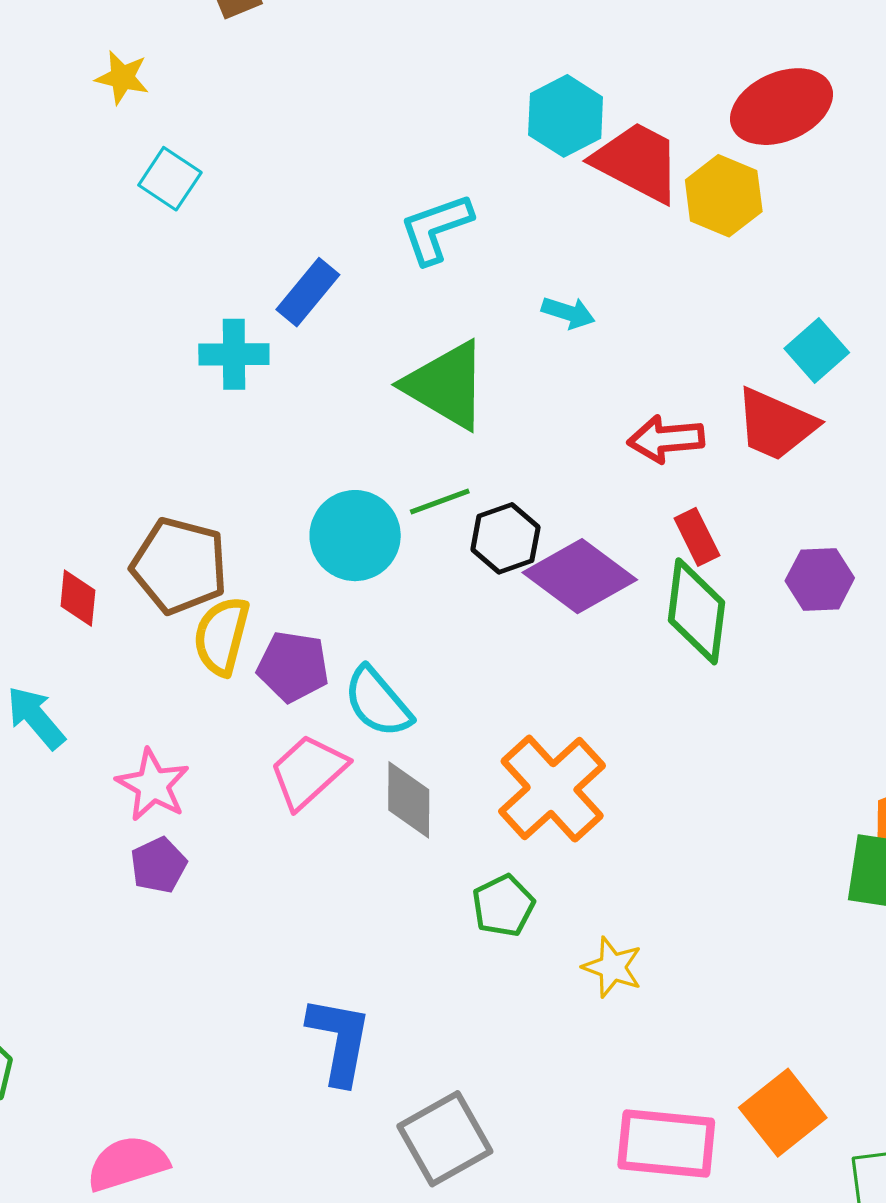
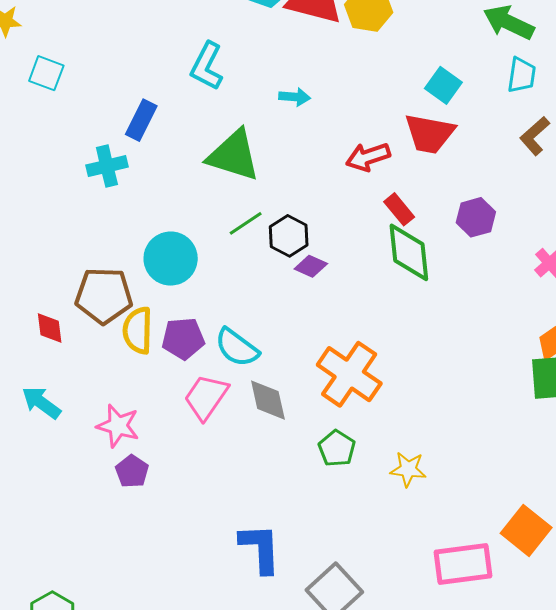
cyan L-shape: (436, 229) -> (207, 66), turned -30
cyan circle: (355, 536) -> (171, 259), moved
purple diamond: (580, 576) -> (311, 266), moved, size x0.5

